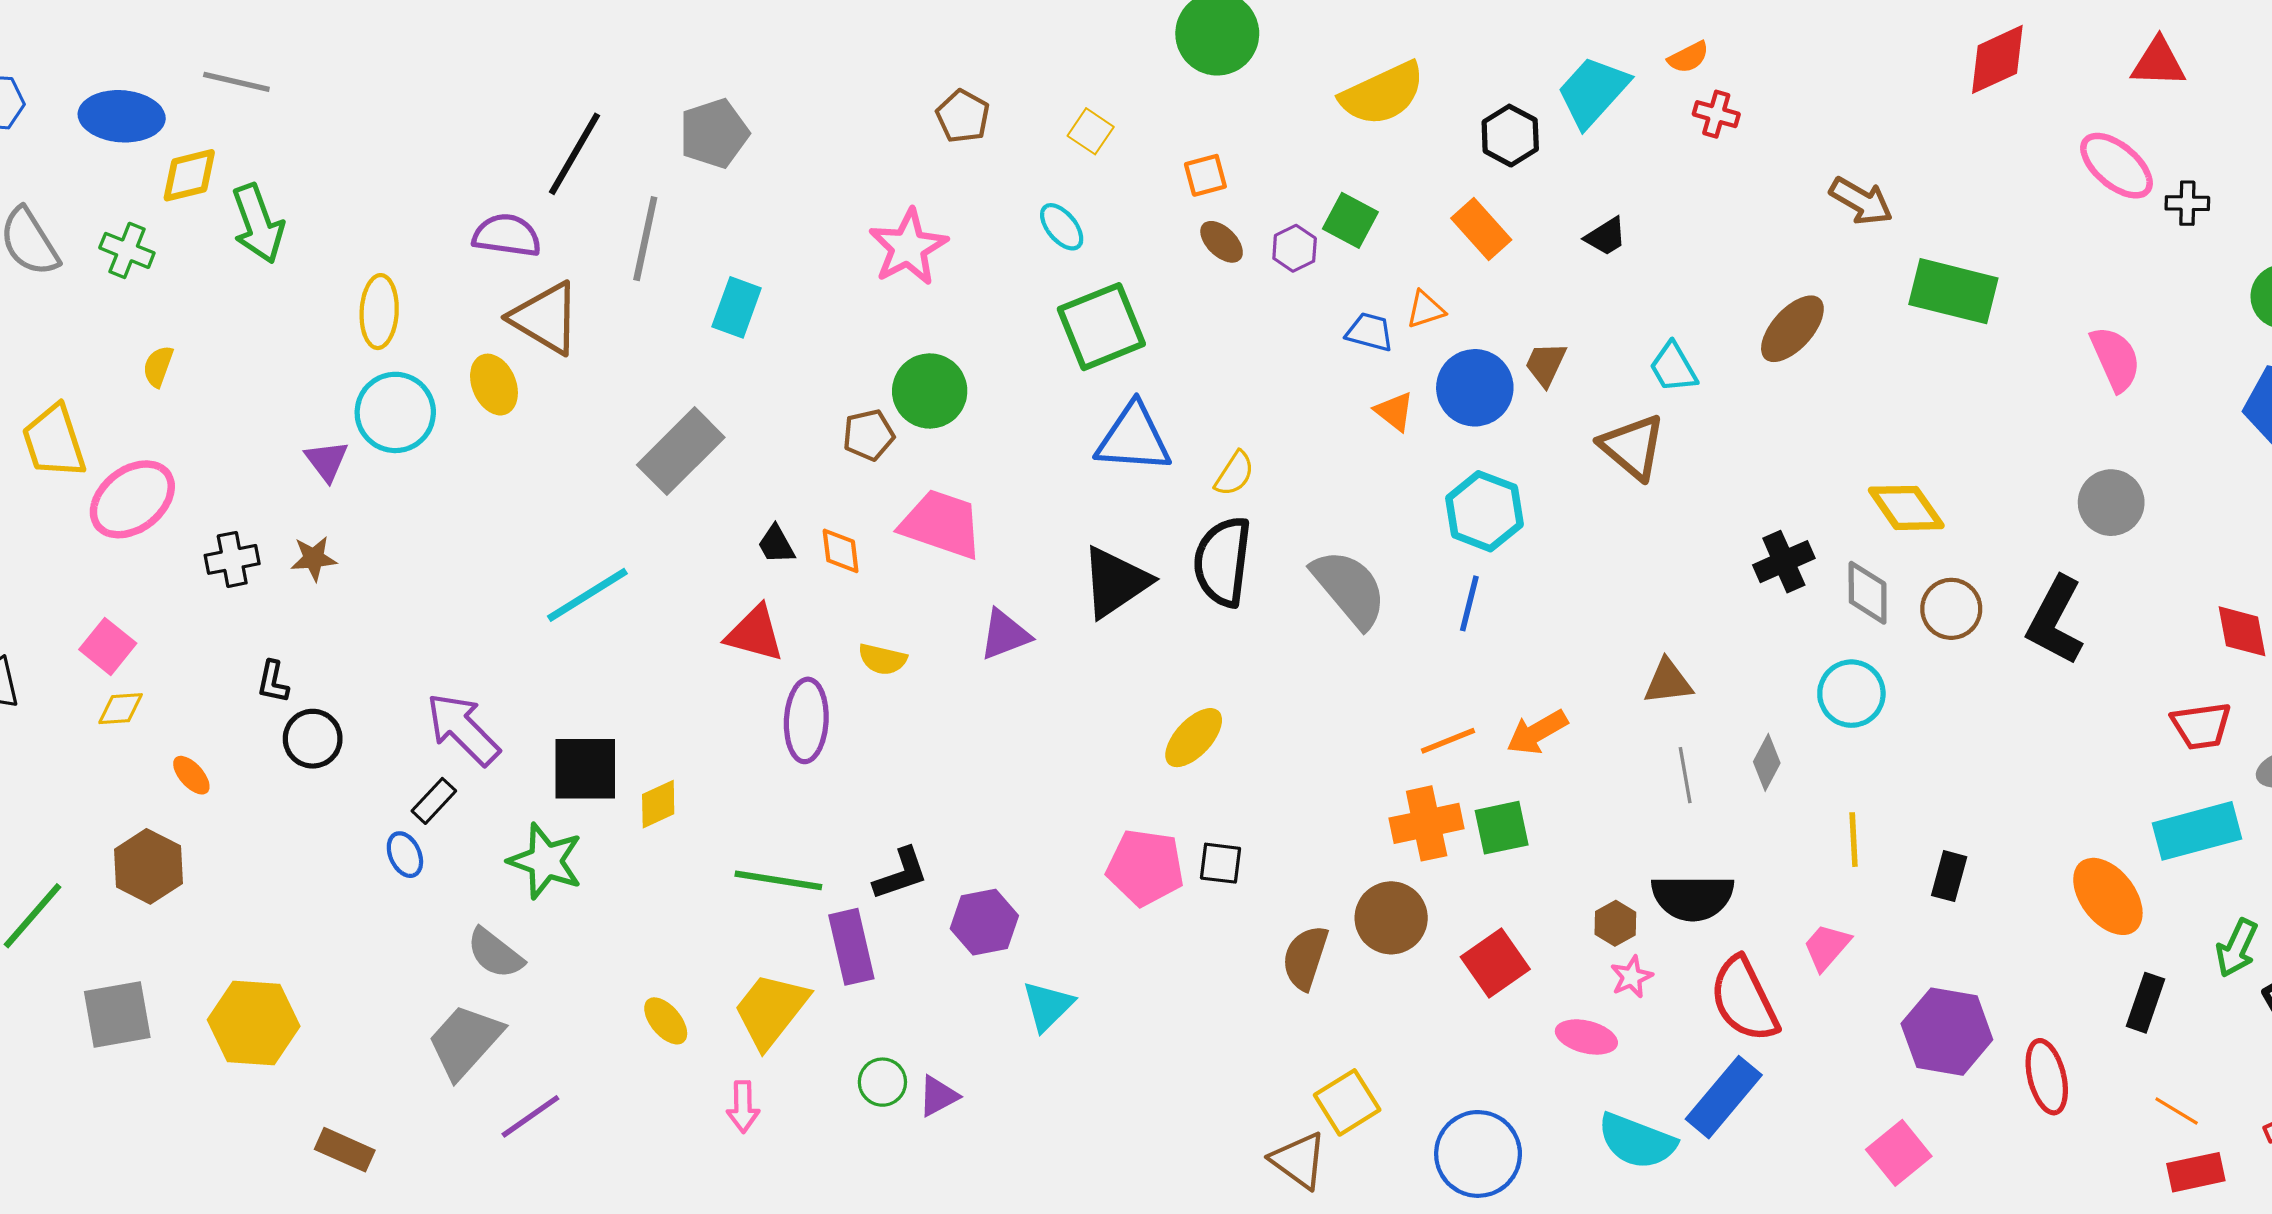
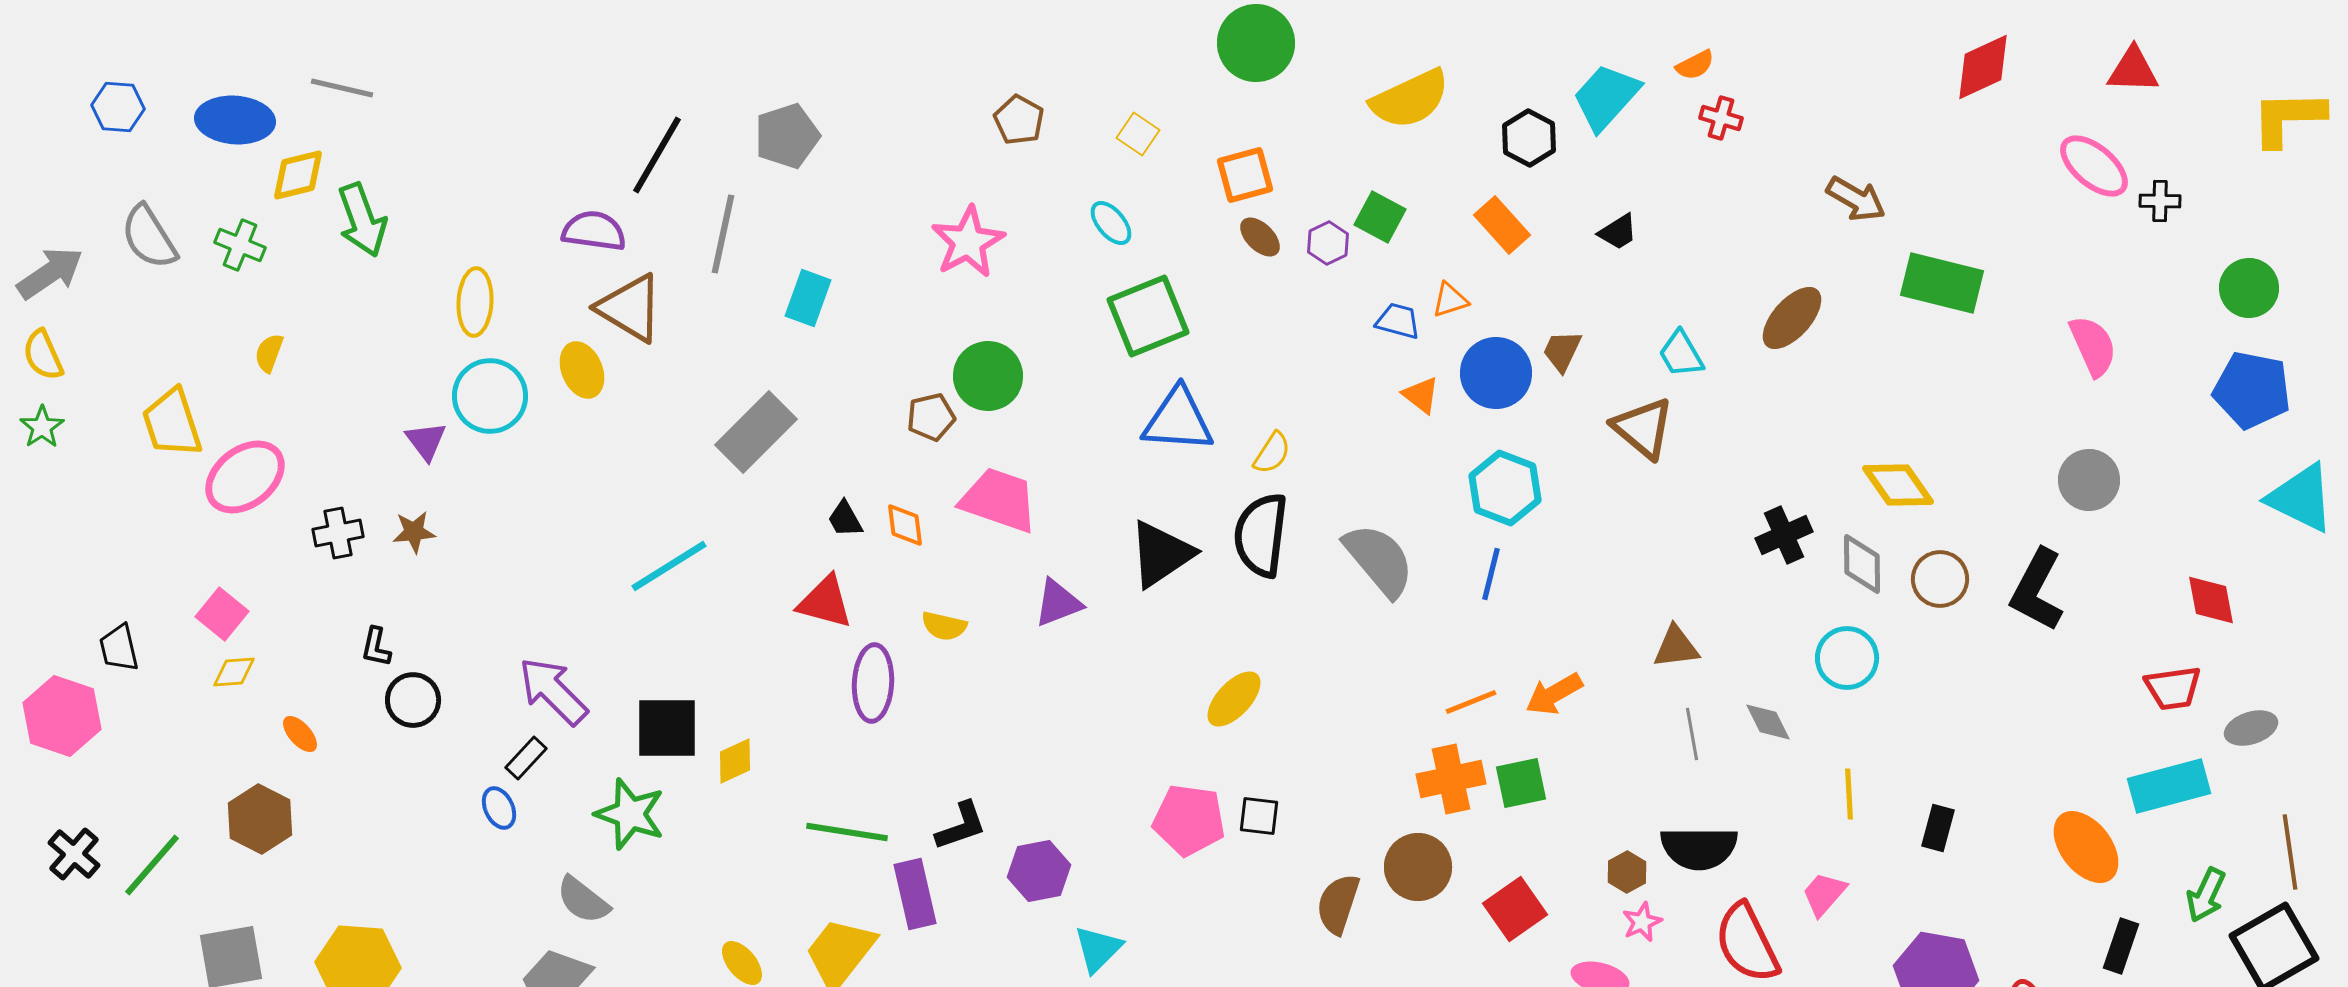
orange square: (1205, 175) -> (1245, 175), size x1.4
gray diamond: (1767, 762) -> (1768, 722), turned -54

